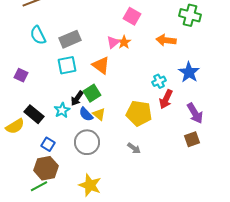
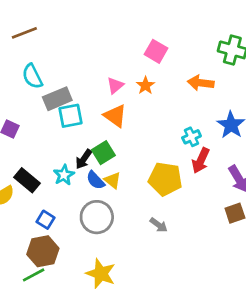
gray rectangle: (70, 39) -> (57, 99), moved
pink triangle: (113, 42) -> (115, 86), moved

